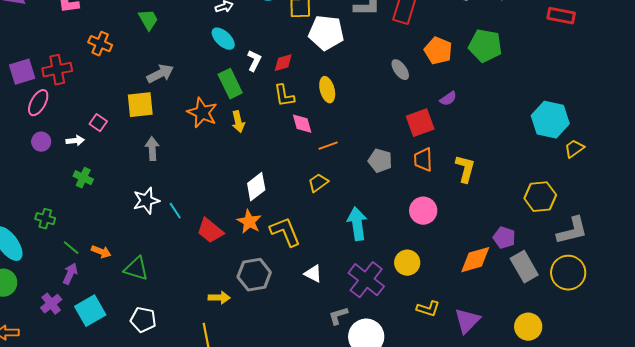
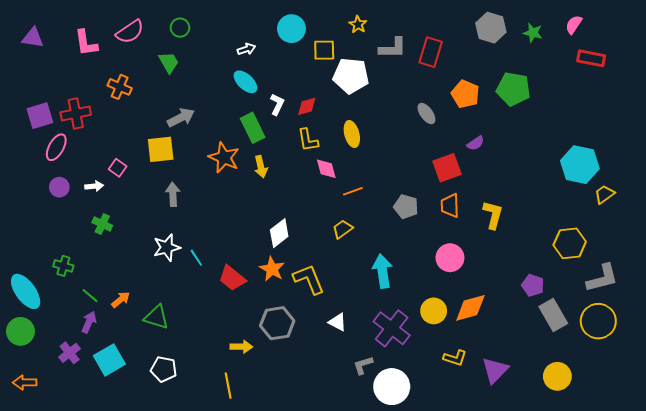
orange arrow: (101, 252) -> (121, 300), turned -60
orange diamond: (475, 260) -> (470, 308), moved

